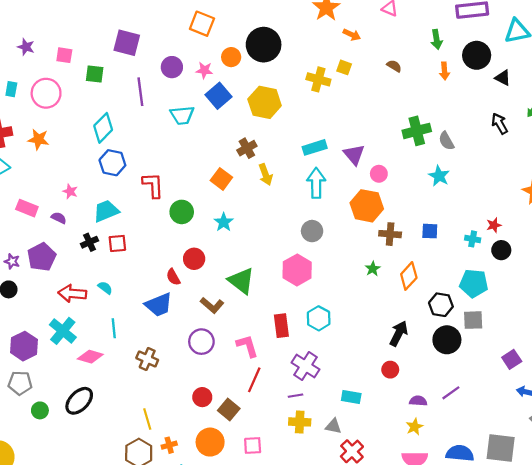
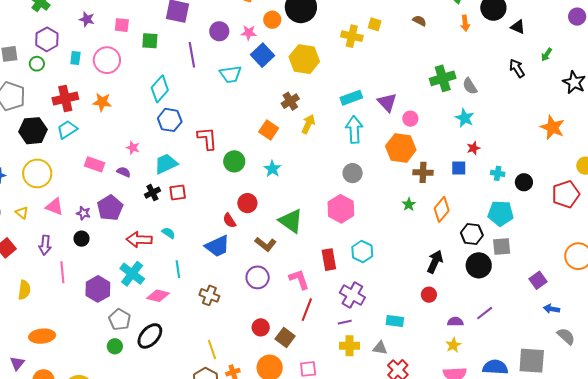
yellow arrow: (266, 175) -> (308, 124), turned -132
red star: (494, 225) -> (473, 148), moved
gray pentagon: (20, 383) -> (120, 320), moved, turned 30

